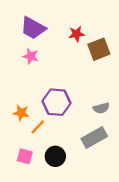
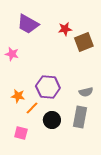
pink star: (31, 56) -> (12, 54), moved
gray rectangle: (94, 137) -> (80, 117), turned -50
black circle: (55, 156) -> (52, 120), moved

